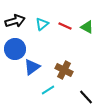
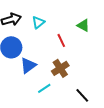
red line: (65, 26) -> (61, 40), moved, turned 40
brown cross: (64, 70) -> (60, 68), turned 30

